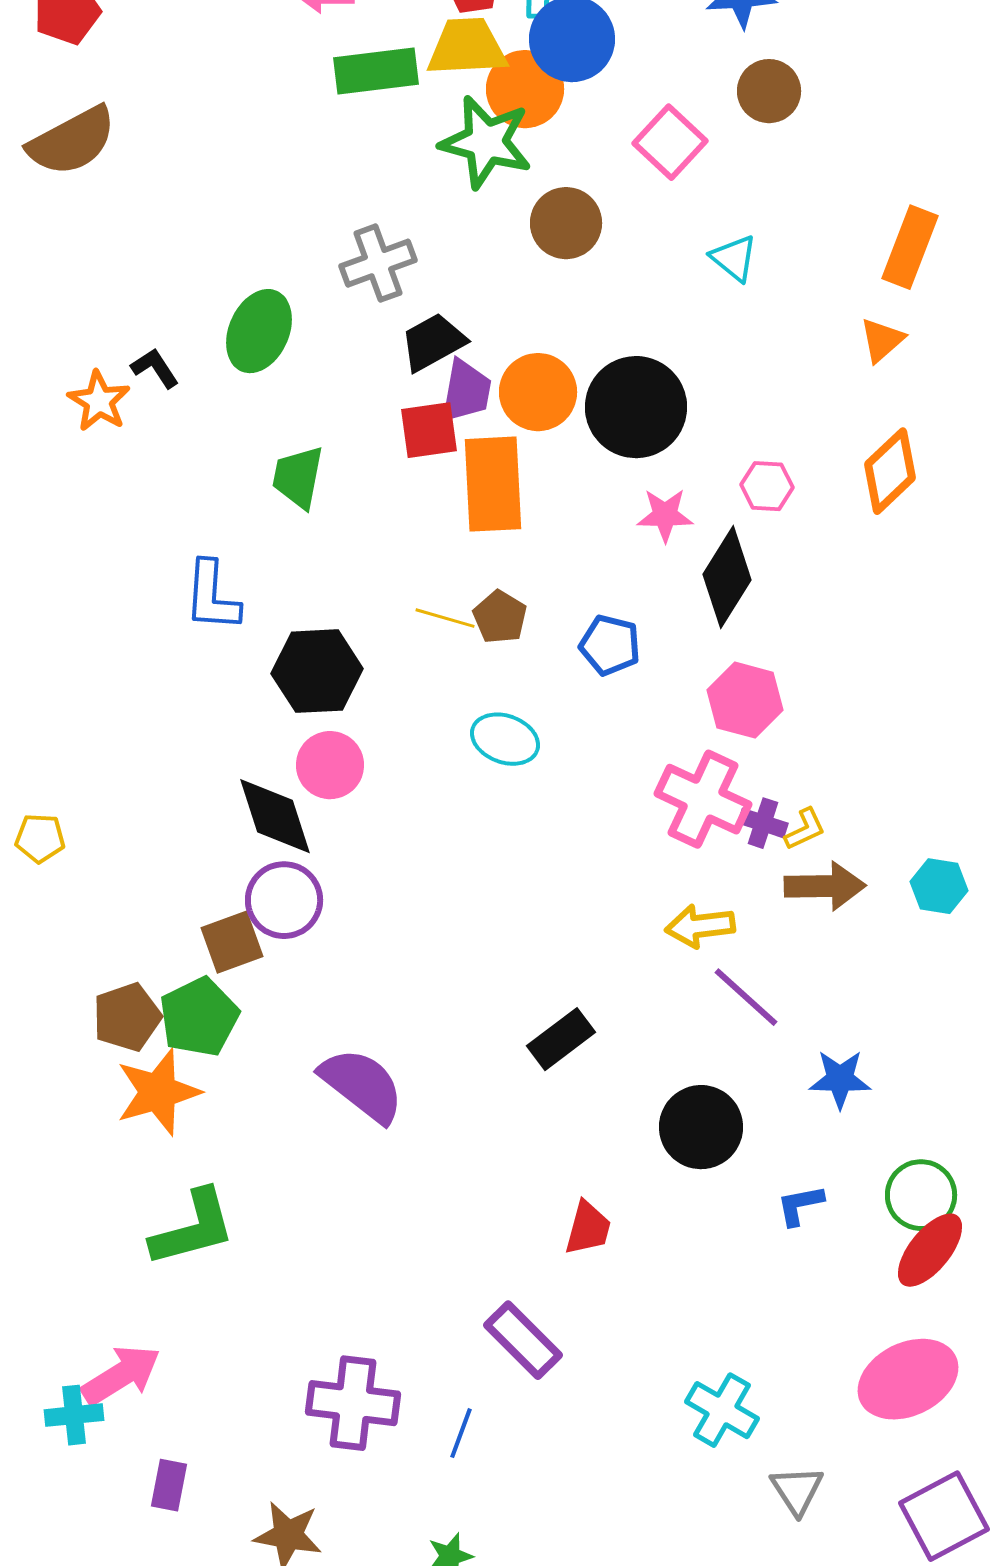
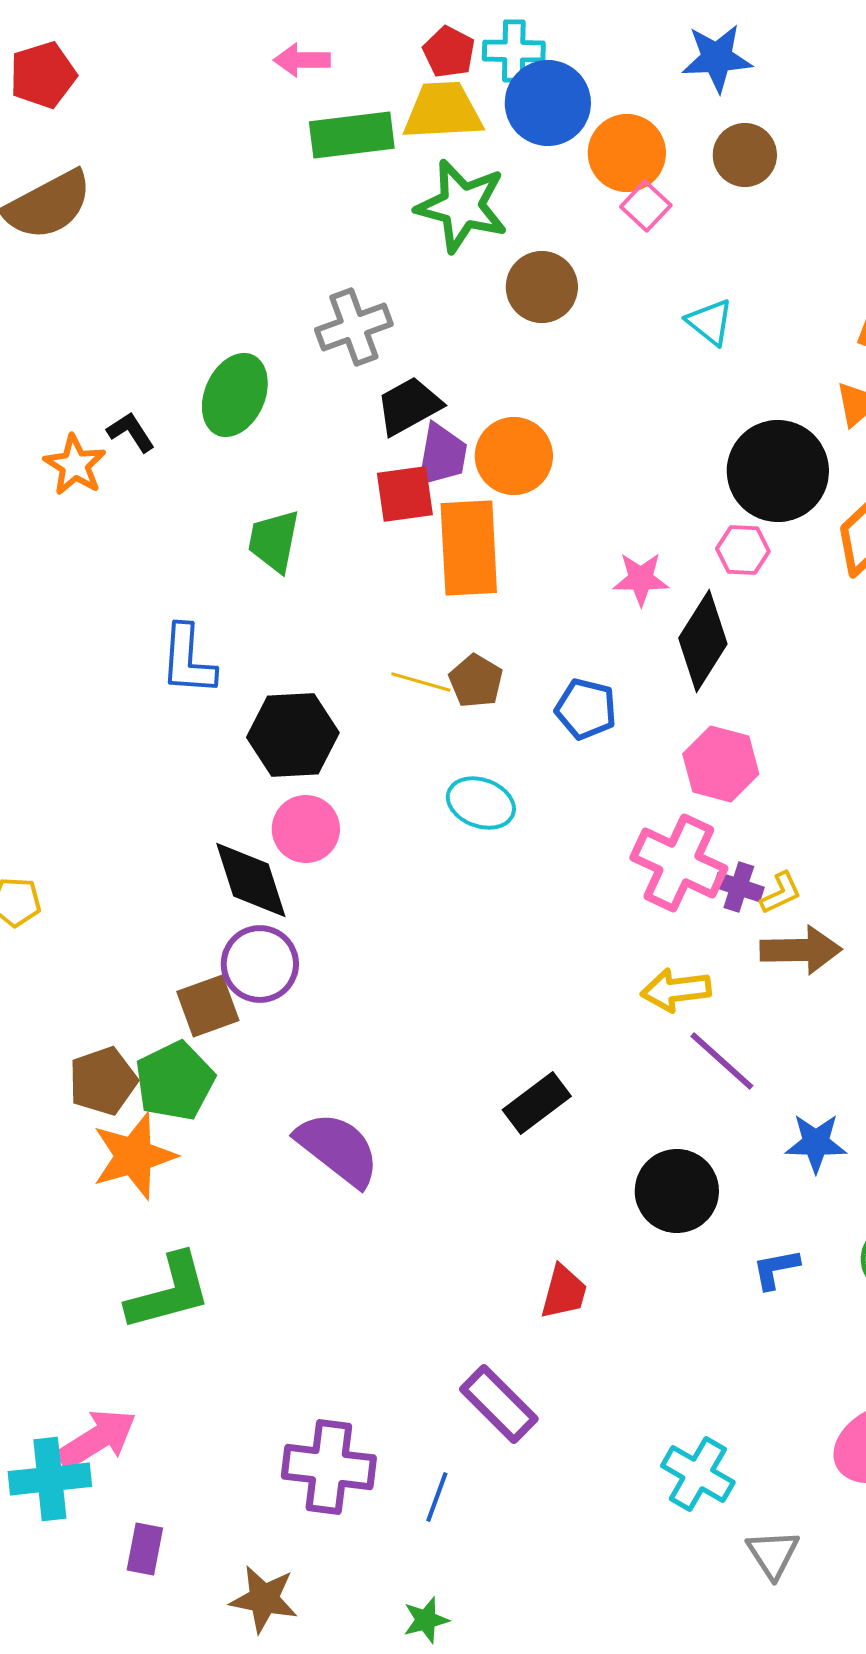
orange circle: (525, 89) -> (627, 153), moved
pink square: (670, 142) -> (646, 206), size x0.7
black circle: (636, 407) -> (778, 471), moved
cyan cross: (74, 1415) -> (50, 1479), size x1.4

